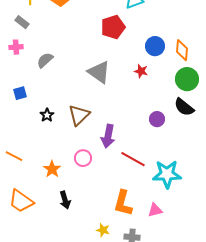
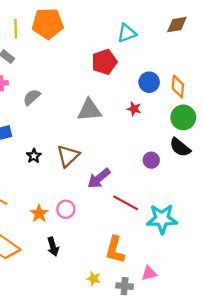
gray triangle: (99, 72) -> (89, 110), turned -40
purple arrow: (108, 136) -> (99, 178), turned 40
pink circle: (83, 158) -> (66, 209), moved
pink triangle: (155, 210) -> (149, 273), moved

